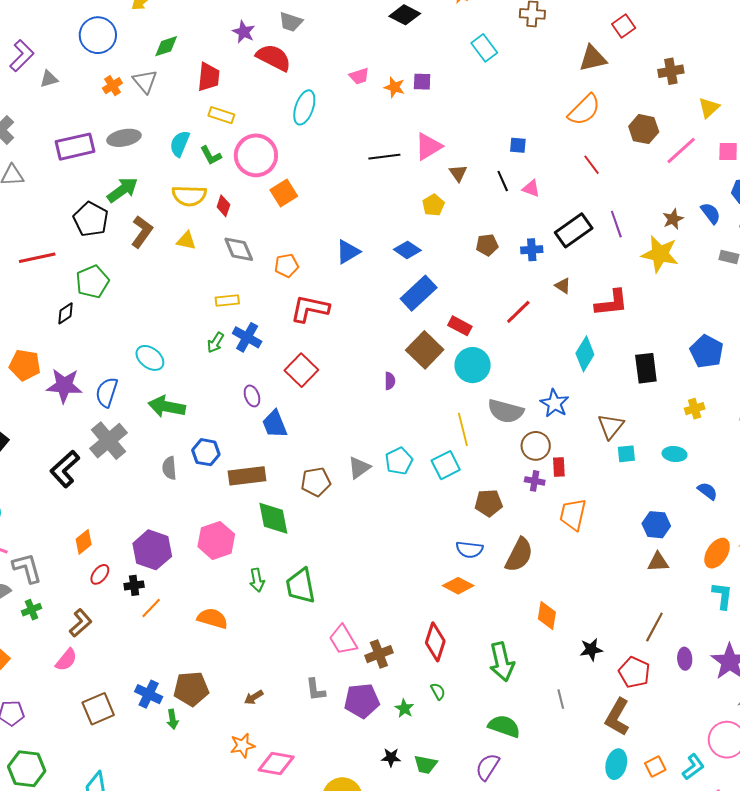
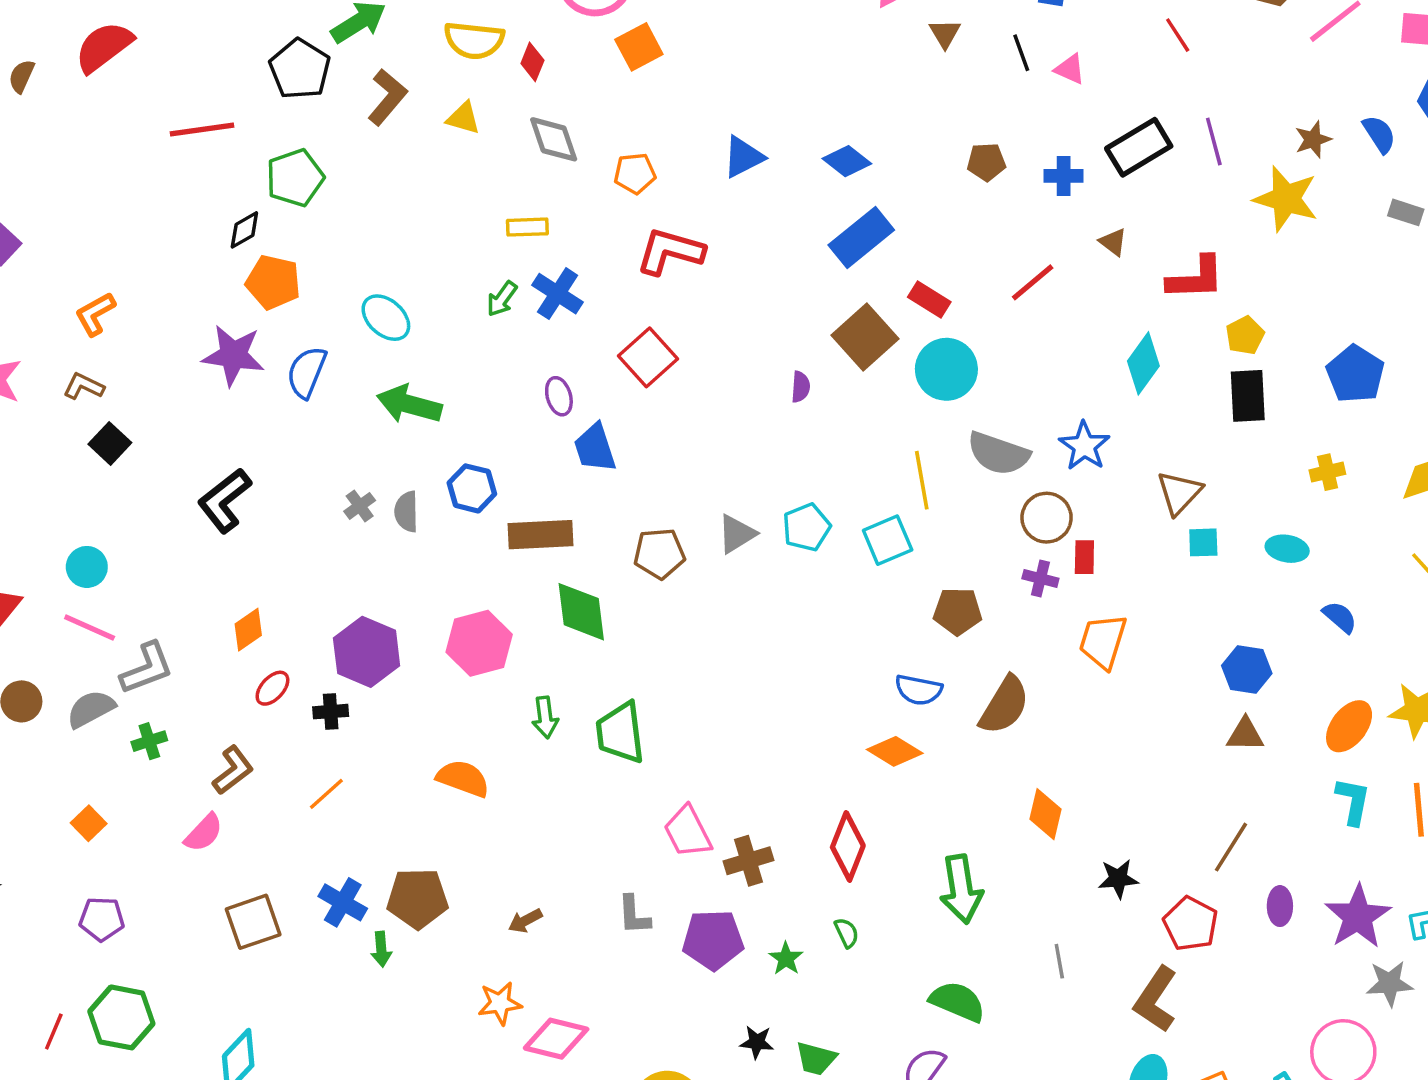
yellow pentagon: (433, 205) -> (1245, 335), moved
orange pentagon: (25, 365) -> (273, 282), moved
gray cross: (109, 441) -> (360, 506), moved, size x0.5
gray L-shape: (27, 568) -> (147, 668), turned 80
orange line: (151, 608) -> (326, 794), moved

